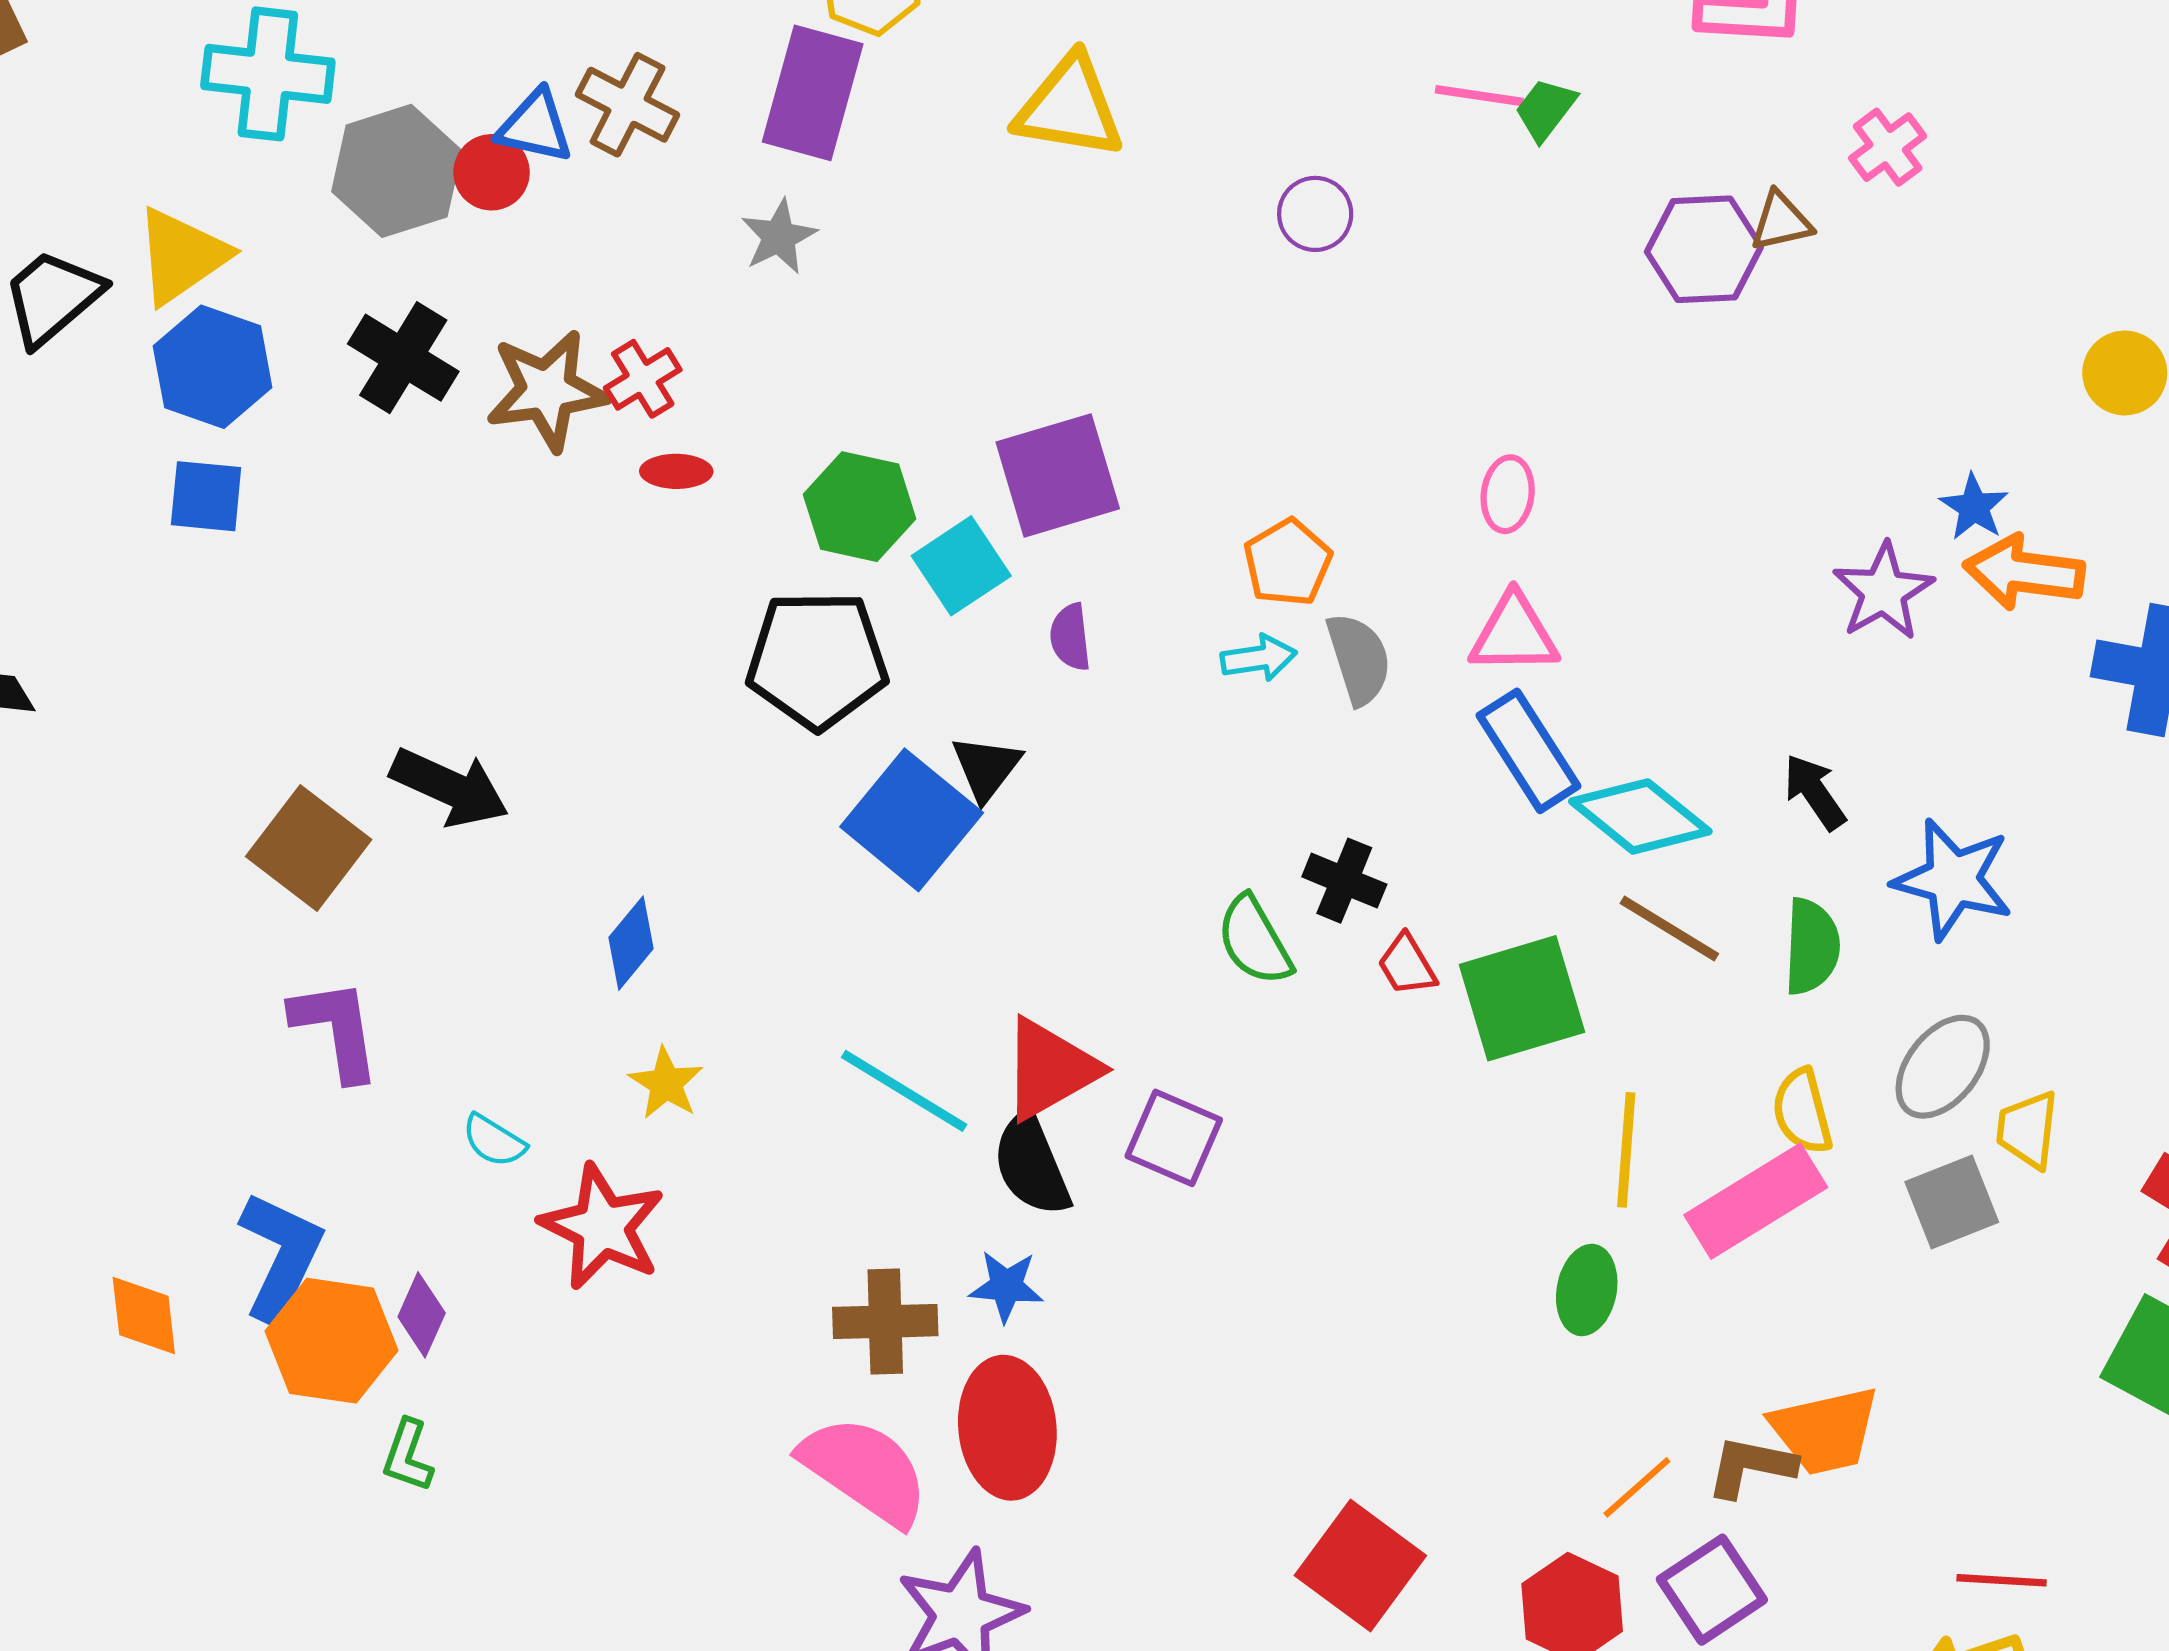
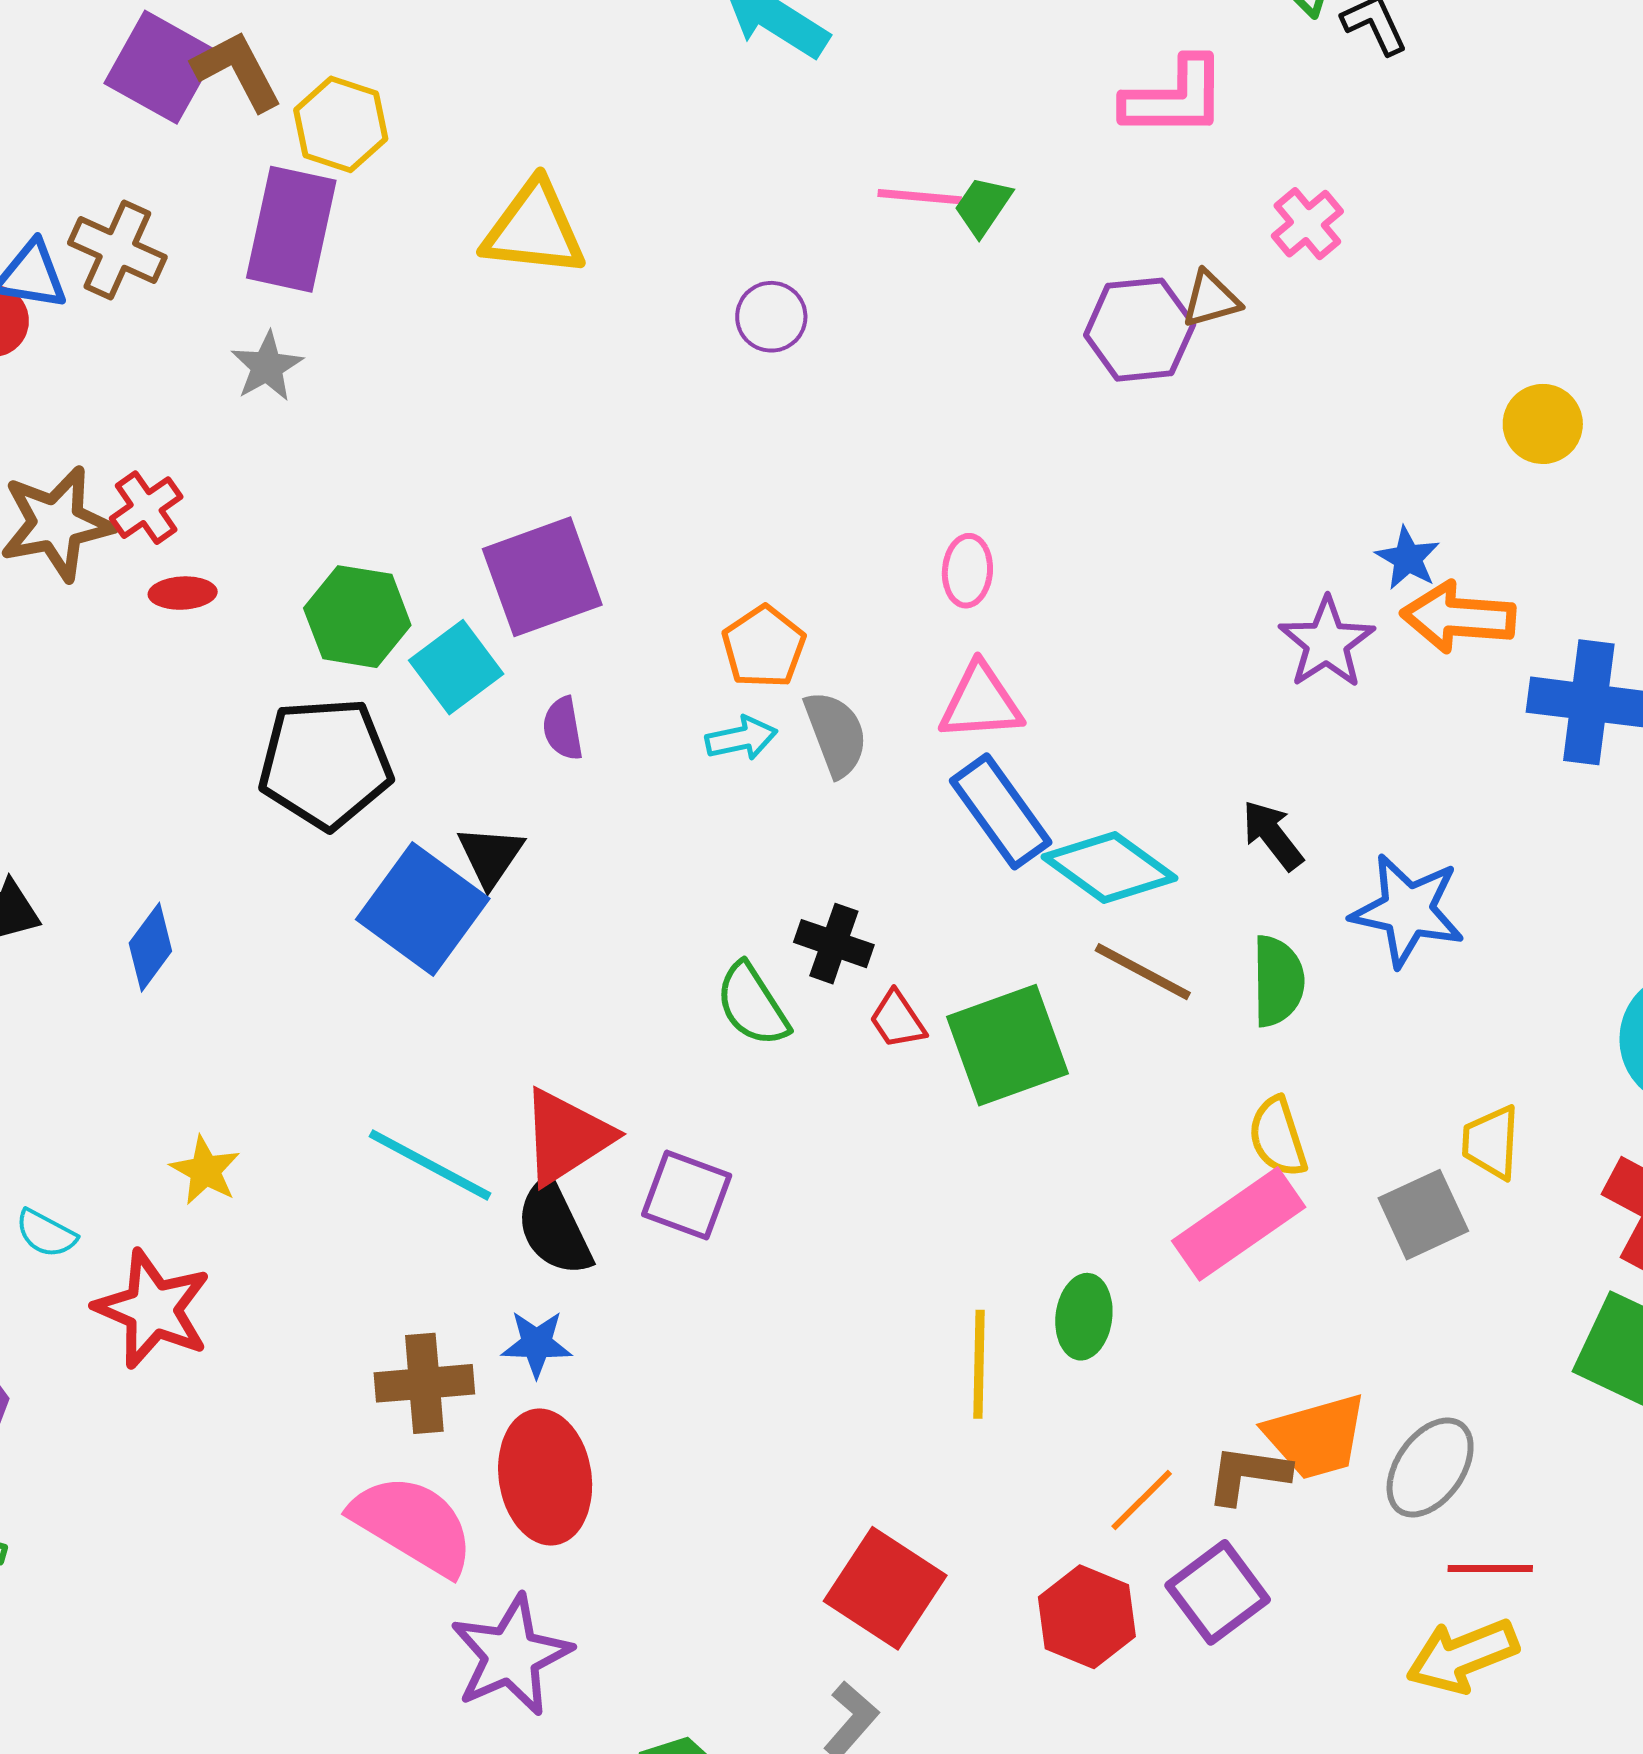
blue diamond: (631, 943) -> (150, 947), moved
gray ellipse: (1943, 1067) -> (1430, 1467), moved
yellow line: (1626, 1150) -> (979, 1364), moved

